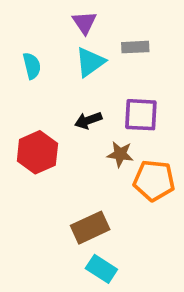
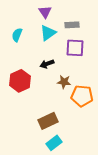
cyan semicircle: (32, 66) -> (17, 35), turned -144
purple square: (141, 115) -> (75, 48), moved
cyan rectangle: (101, 269) -> (54, 143), turned -70

